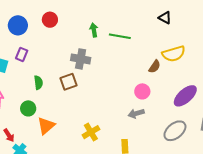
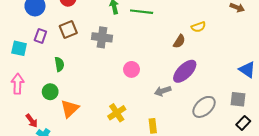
yellow semicircle: (174, 54) -> (198, 27), size x0.6
brown square: (68, 82) -> (68, 29), moved
pink circle: (142, 91) -> (132, 69), moved
purple ellipse: (185, 96) -> (185, 71), moved

